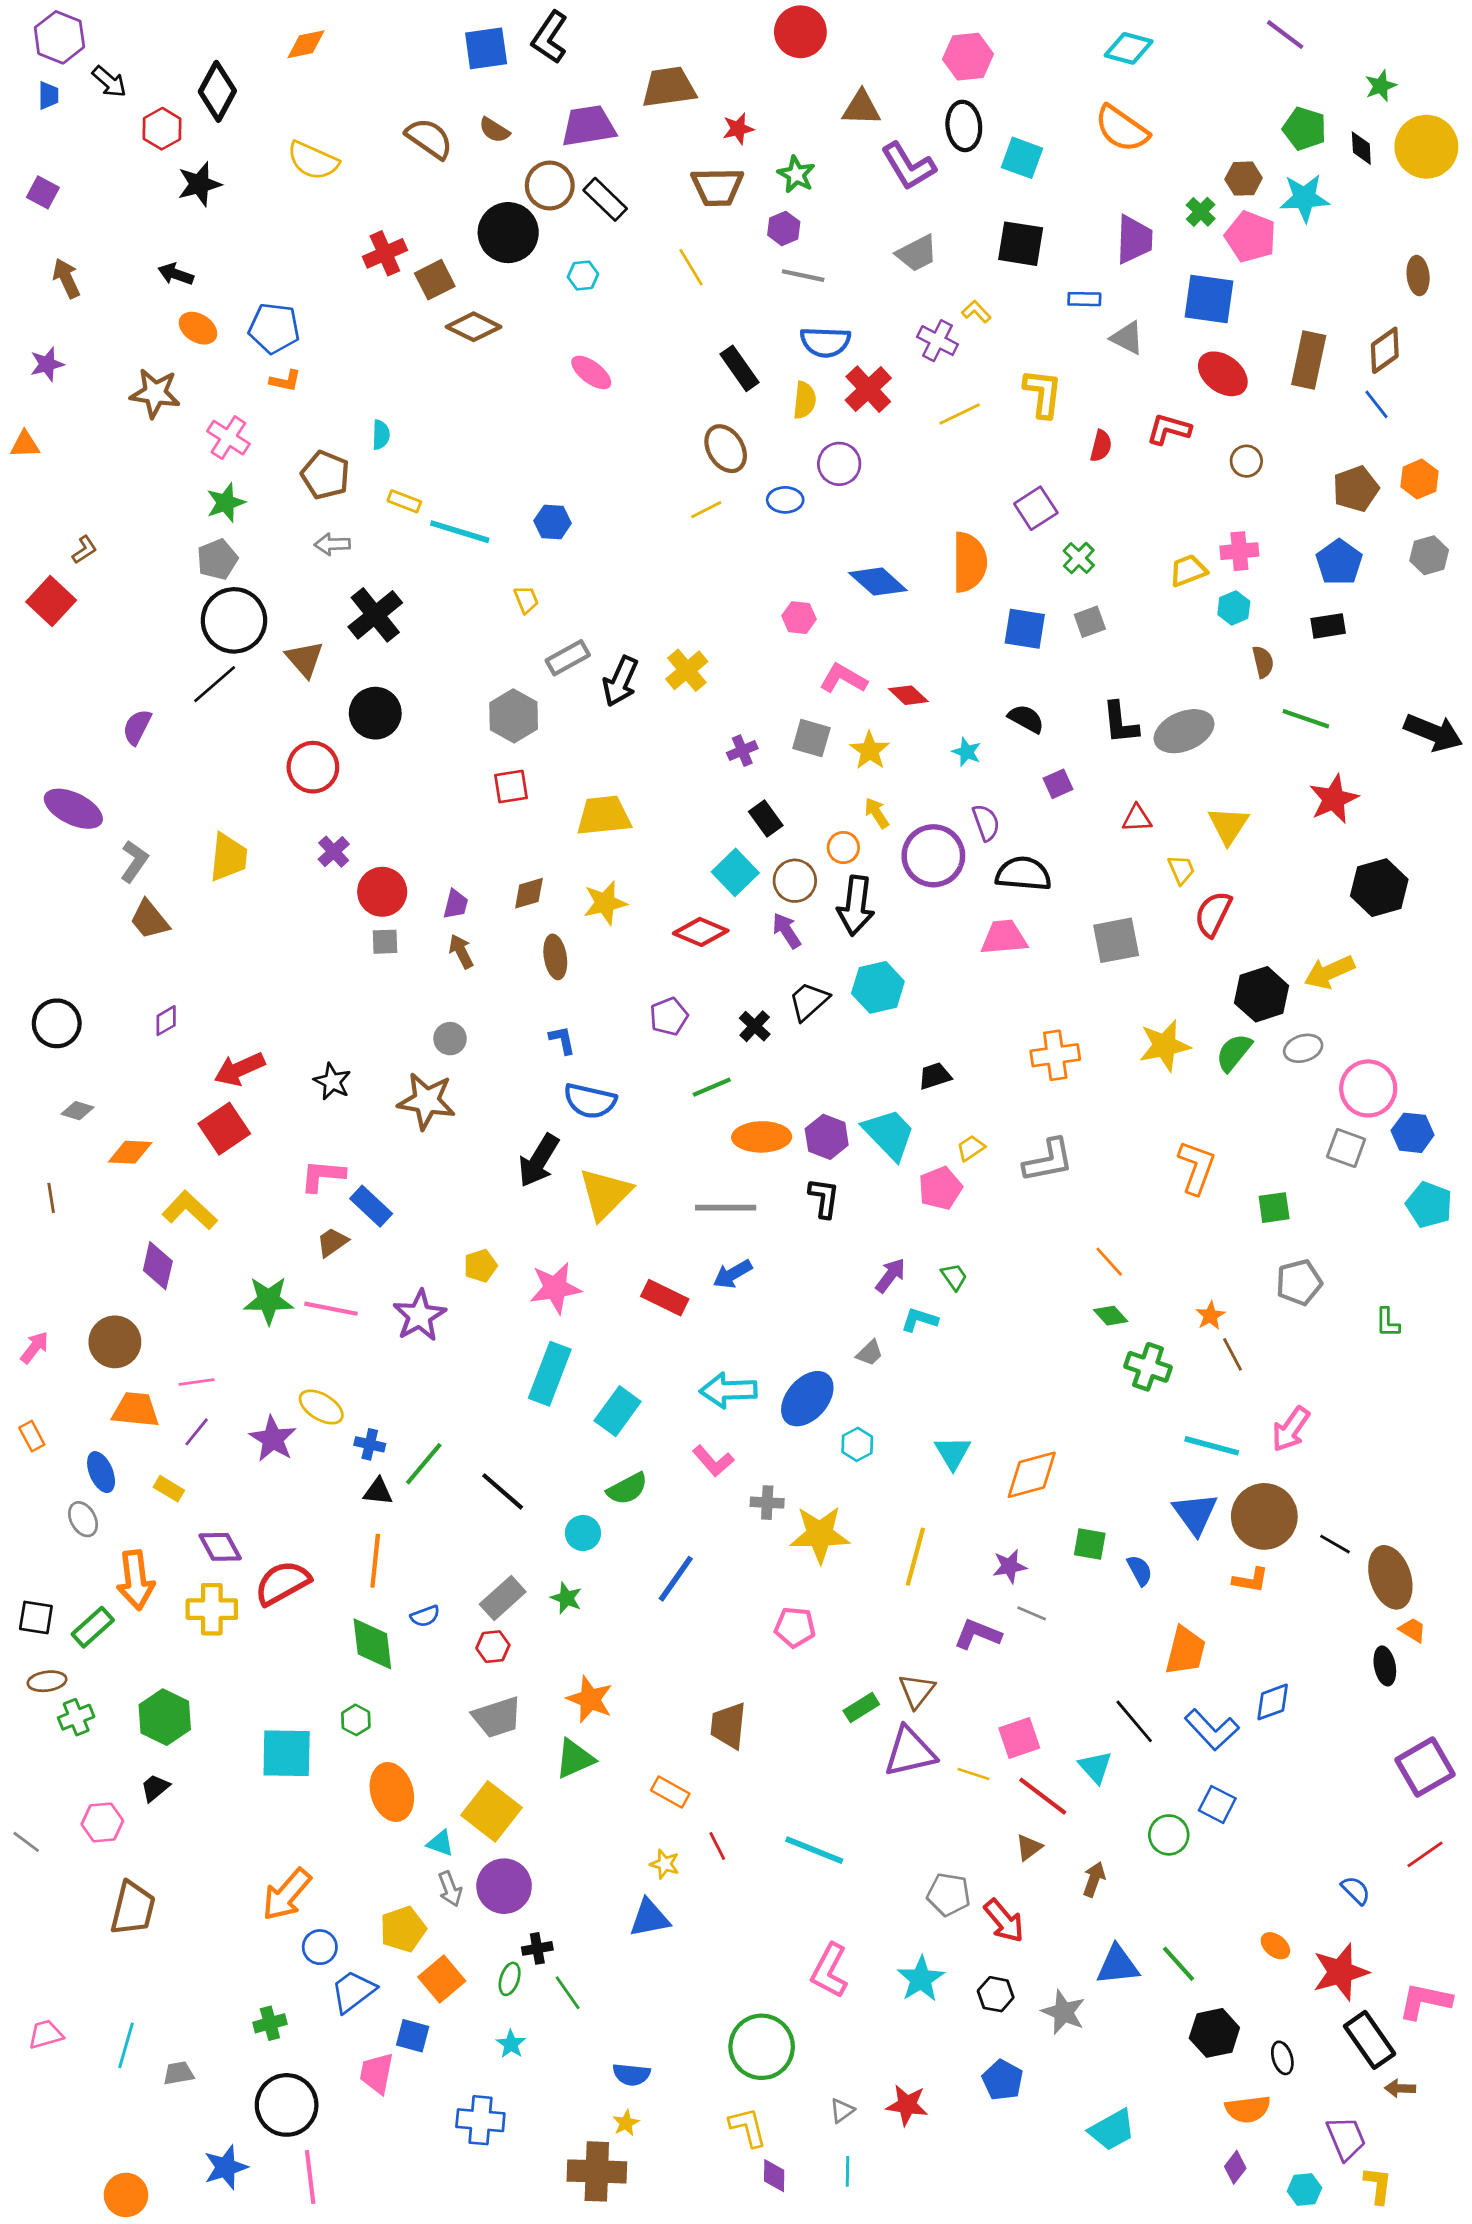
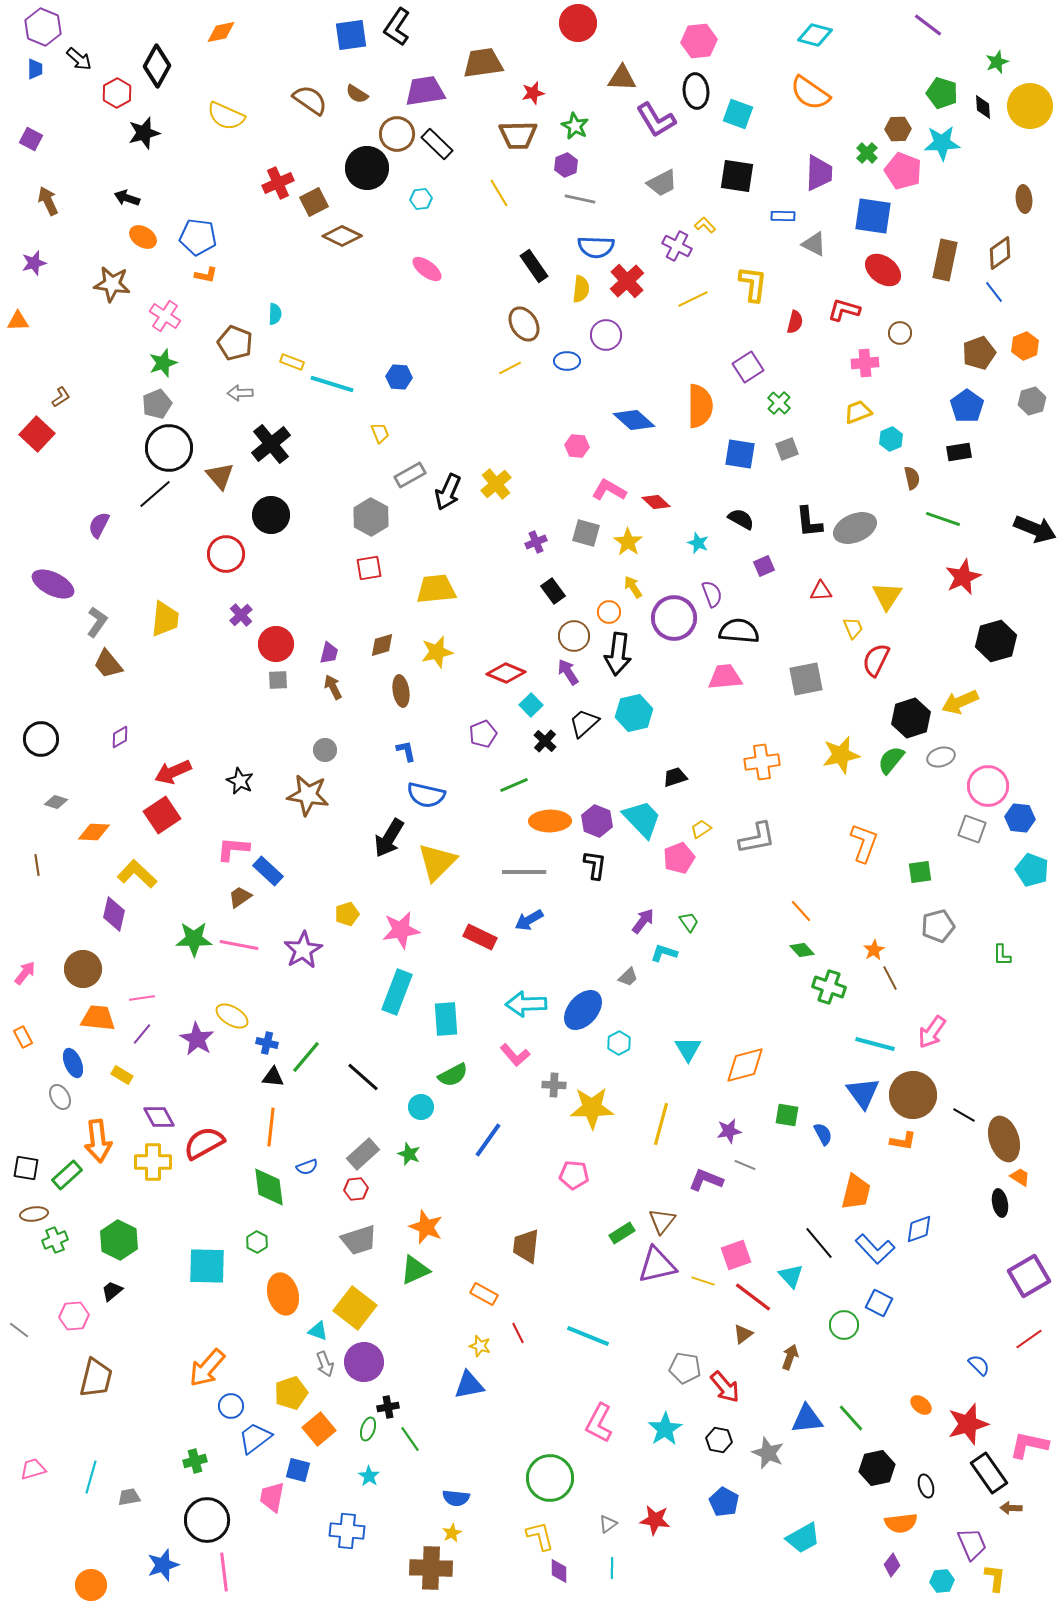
pink cross: (1239, 551) -> (865, 363), moved
cyan square: (735, 872) -> (531, 705), moved, size x0.7
cyan rectangle: (618, 1411) -> (446, 1019), turned -40

